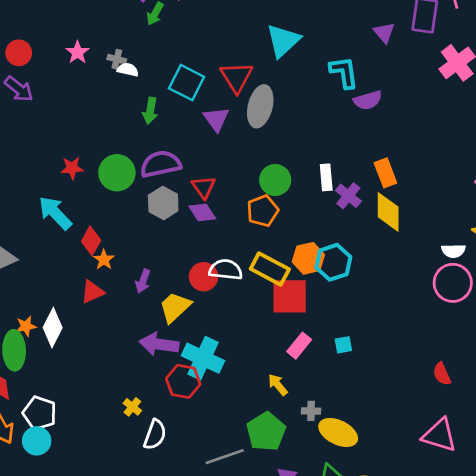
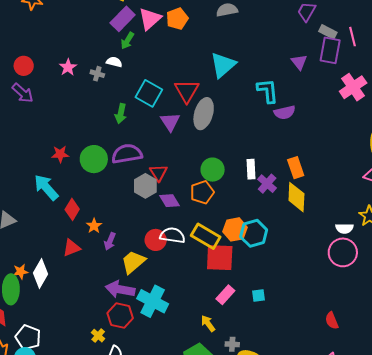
white semicircle: (128, 70) -> (114, 62), moved
gray hexagon: (163, 203) -> (145, 186), moved
purple diamond: (202, 212) -> (170, 201), moved
orange star: (104, 260) -> (94, 226), moved
red hexagon: (183, 381) -> (120, 316), moved

